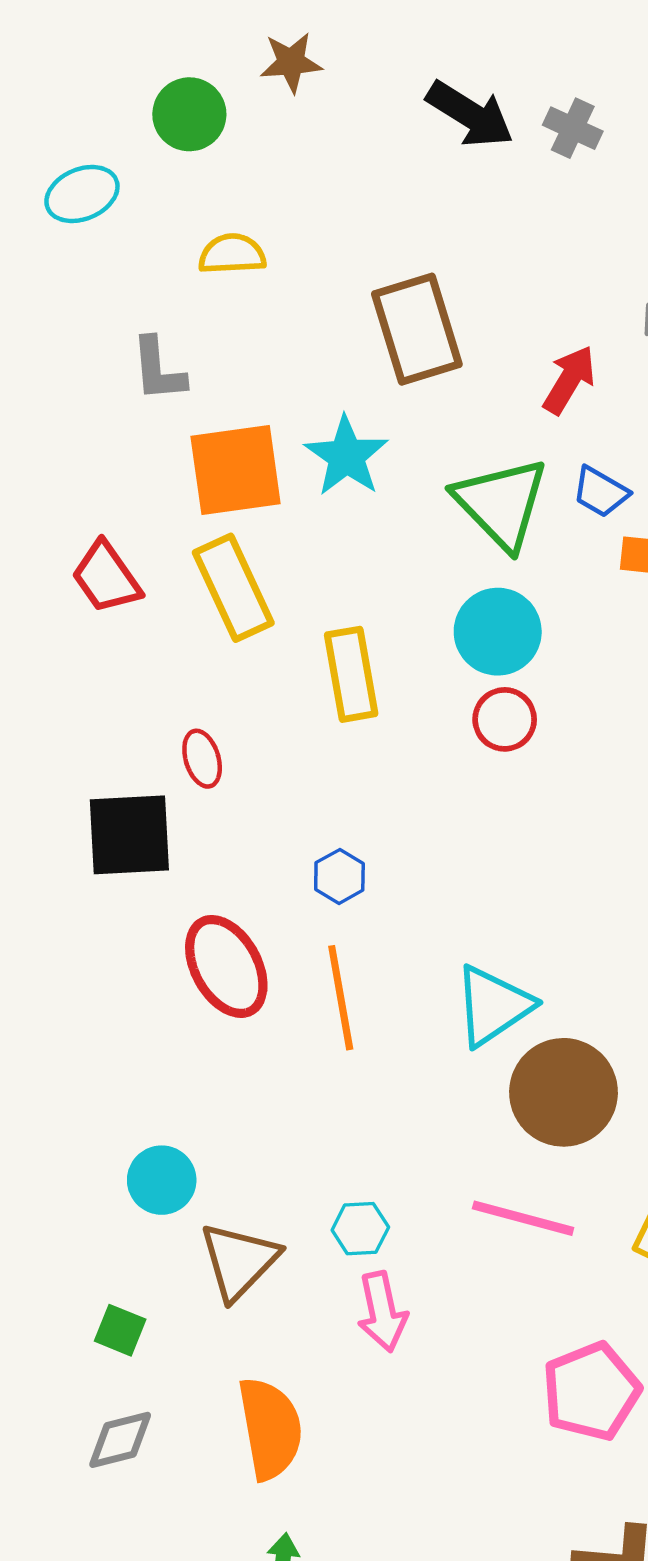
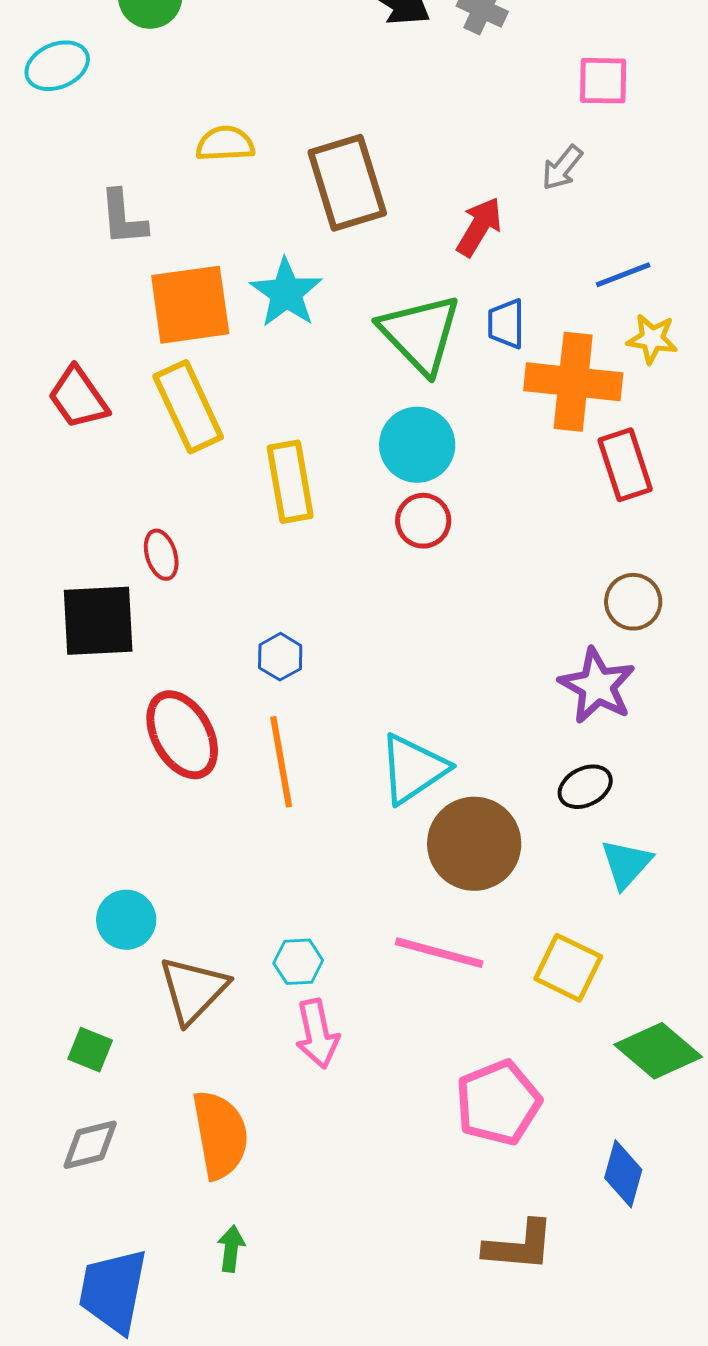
yellow semicircle: (232, 254) -> (225, 144), moved
blue trapezoid: (600, 492) -> (506, 324), turned 60

